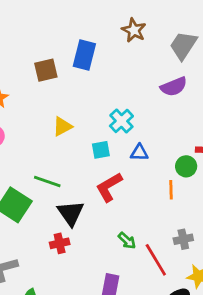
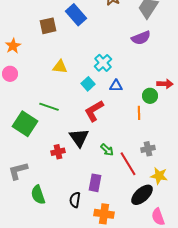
blue rectangle: (84, 55) -> (76, 15), turned -55
yellow triangle: (62, 126) -> (60, 67), turned 35
cyan square: (101, 150) -> (88, 84), turned -32
black triangle: (71, 213) -> (79, 138), moved

